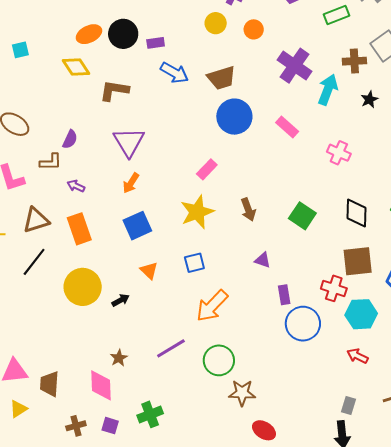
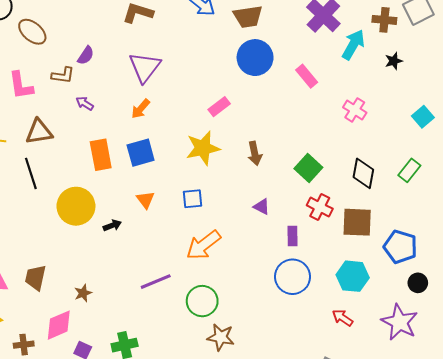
orange rectangle: (79, 229) -> (101, 155), moved
black line: (34, 262) -> (31, 173), turned -64
red cross: (334, 288) -> (320, 207), moved
purple rectangle: (284, 295) -> (292, 236), moved
brown star: (119, 358) -> (83, 293), moved
brown trapezoid: (49, 384) -> (35, 278), moved
pink diamond: (101, 385) -> (59, 325), moved, turned 60
brown cross: (76, 426) -> (24, 345), moved

